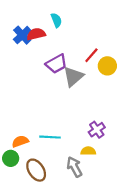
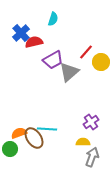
cyan semicircle: (56, 20) -> (53, 19), turned 40
red semicircle: (36, 34) -> (34, 42), moved
gray arrow: (74, 167) -> (92, 157), moved, turned 48
brown ellipse: (36, 170) -> (34, 138), moved

